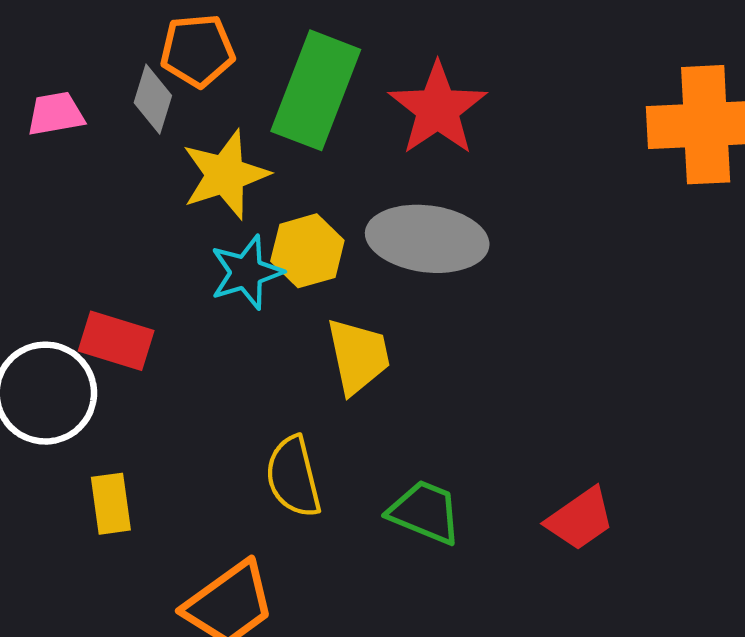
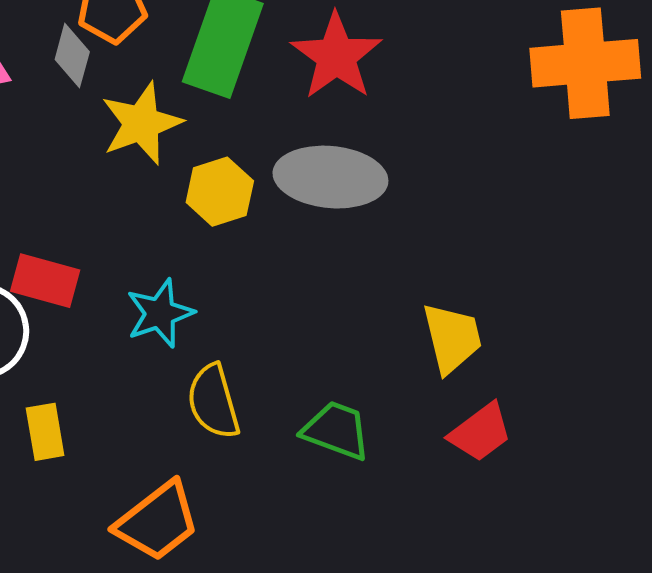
cyan star: (246, 272) -> (160, 313), moved
yellow trapezoid: (358, 356) -> (452, 338), moved

